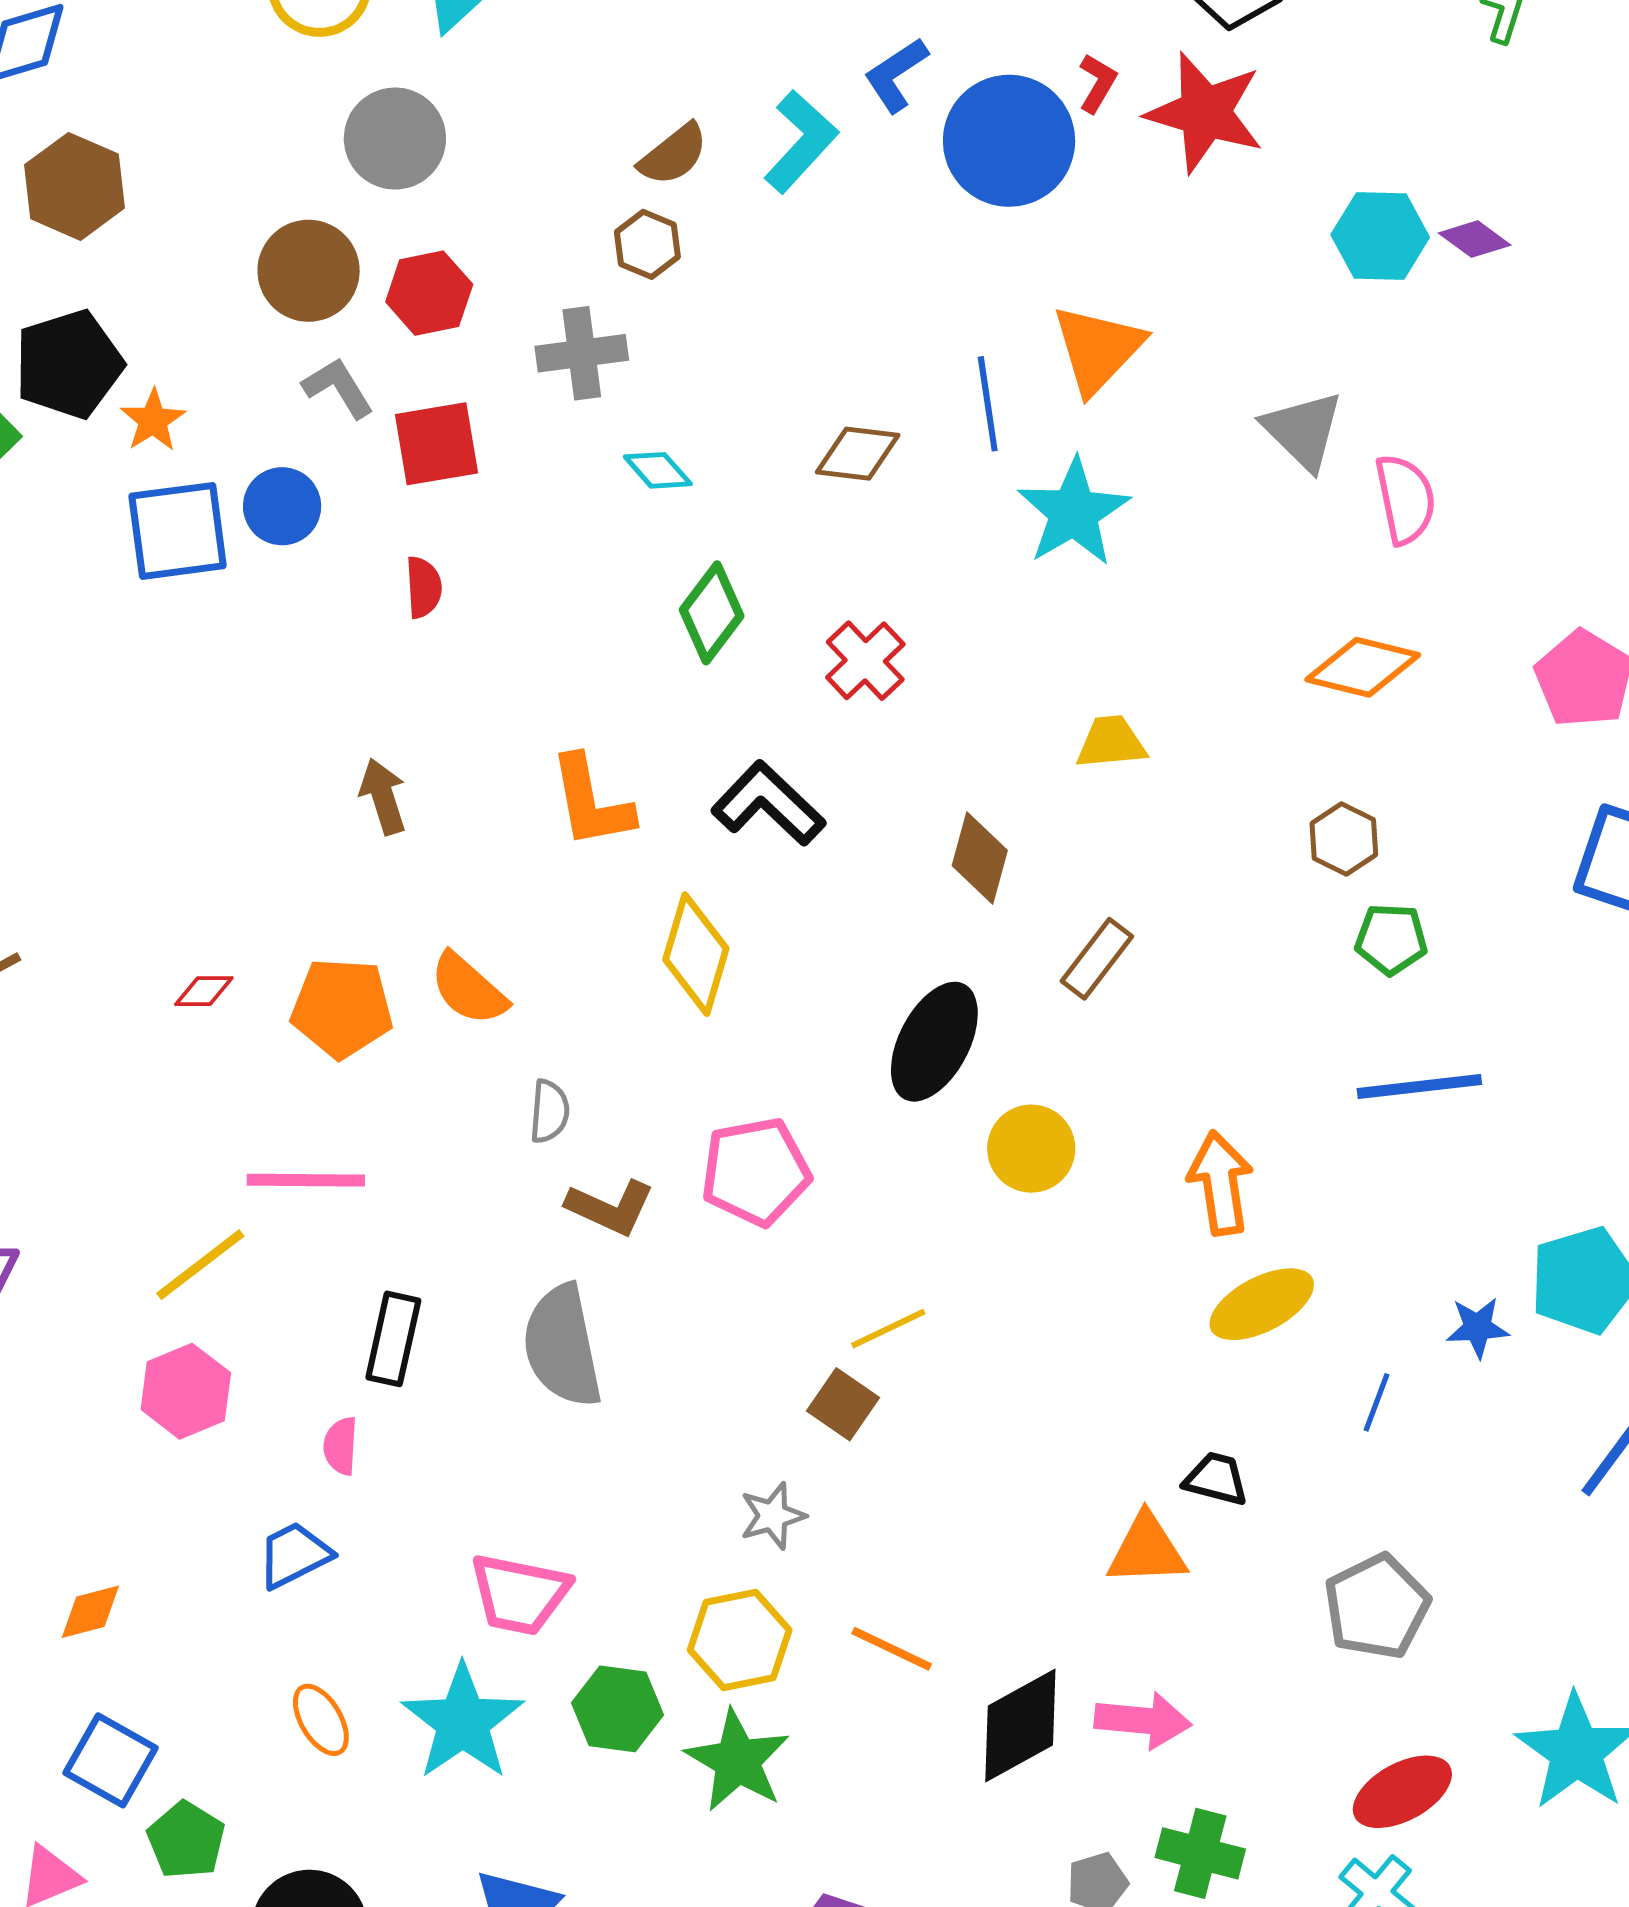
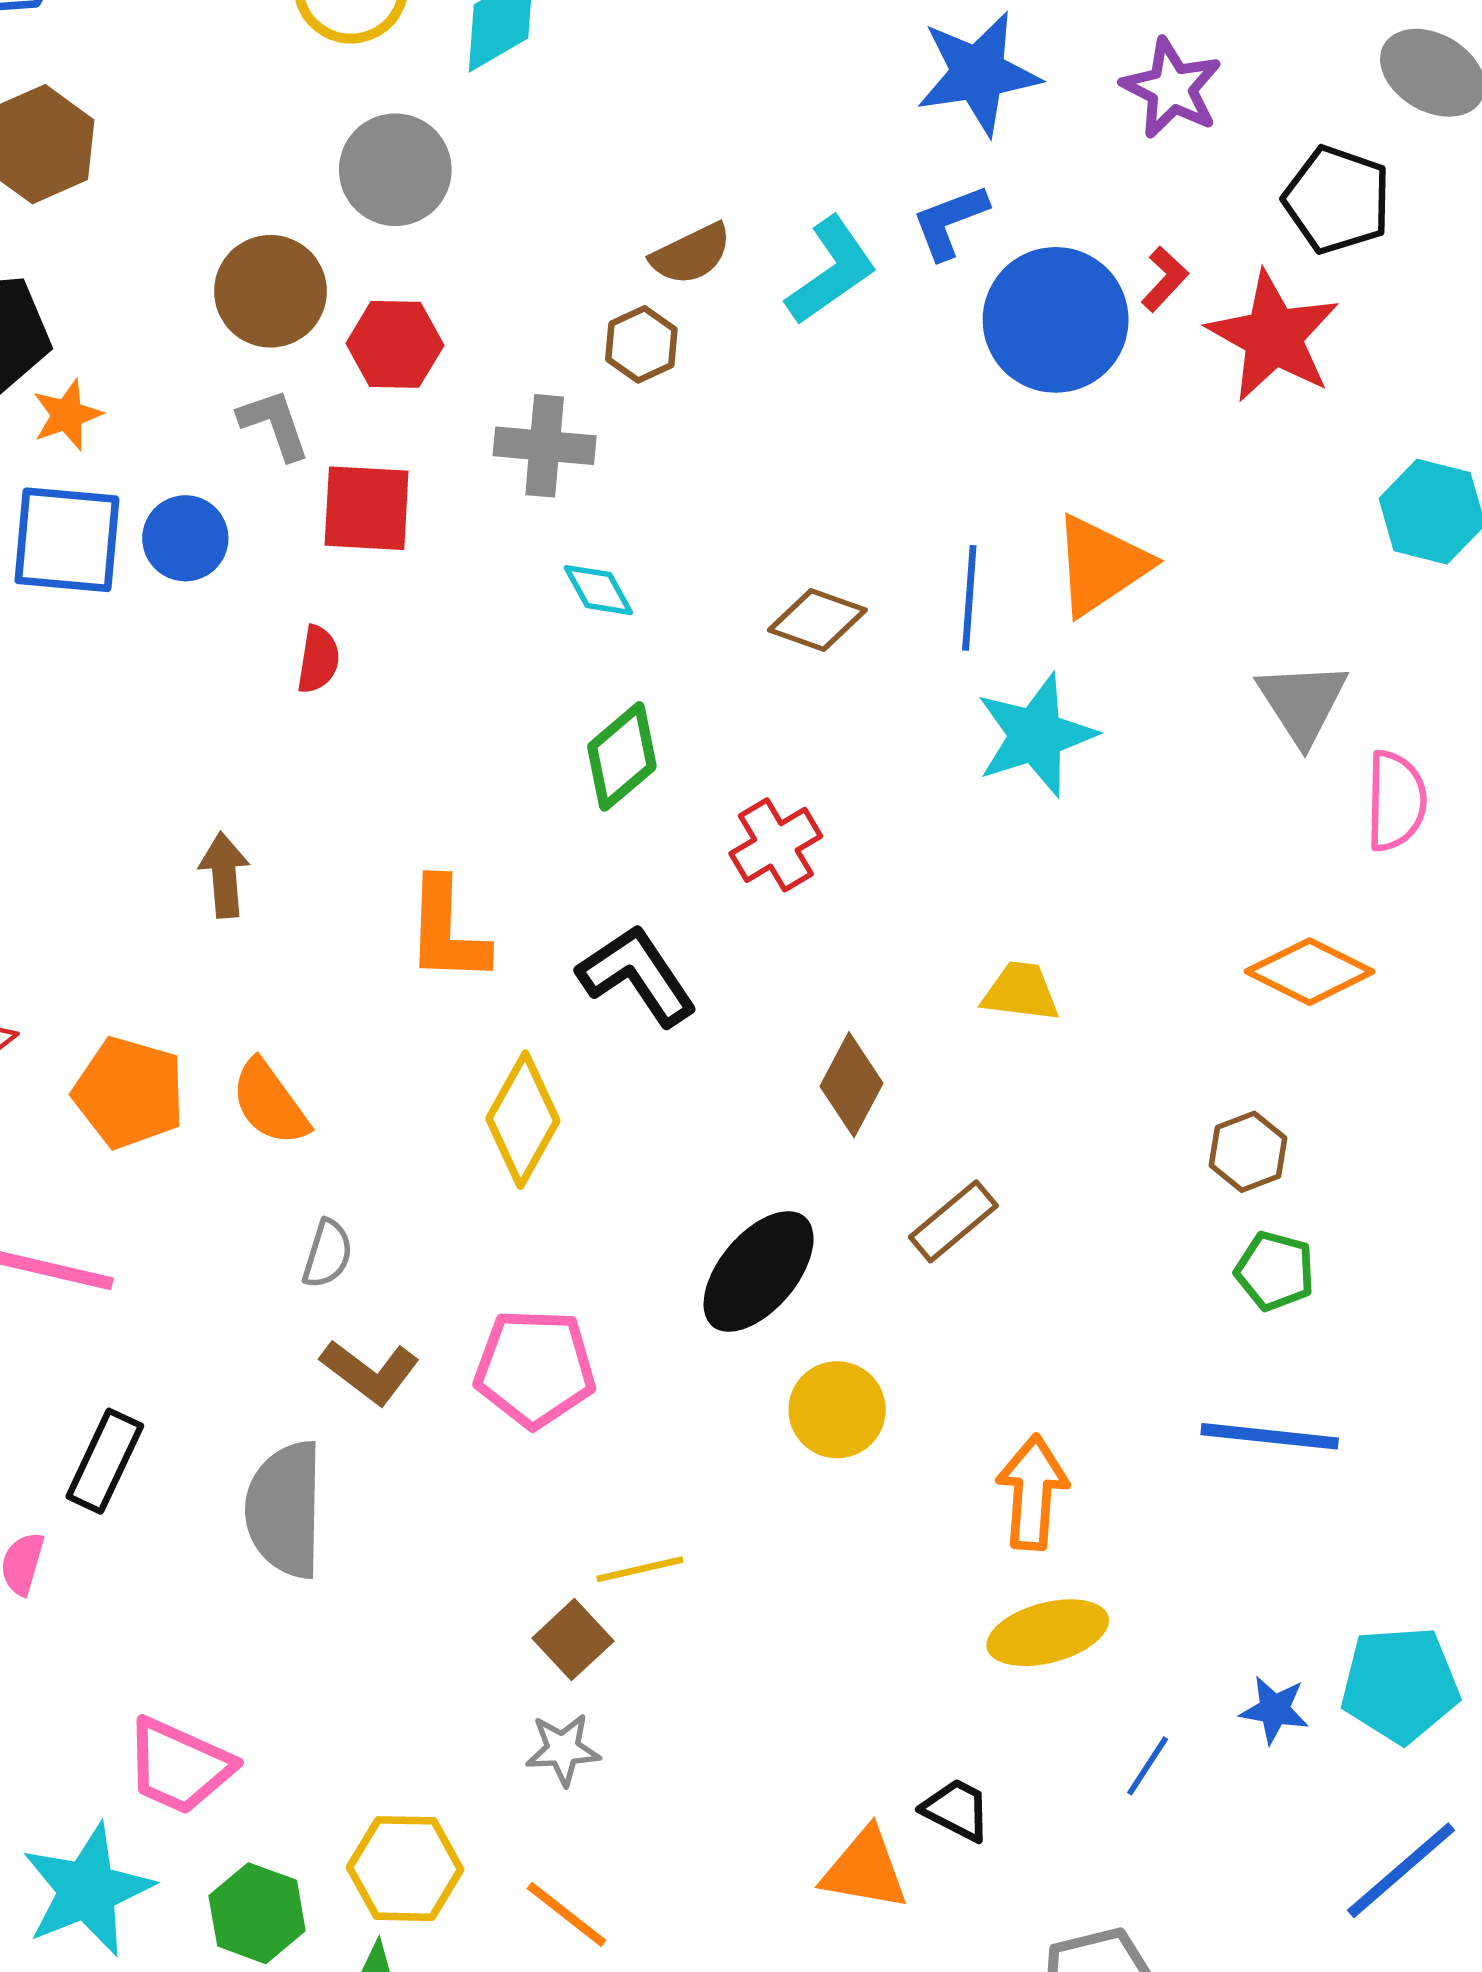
gray star: (773, 1516) -> (563, 1749), moved

